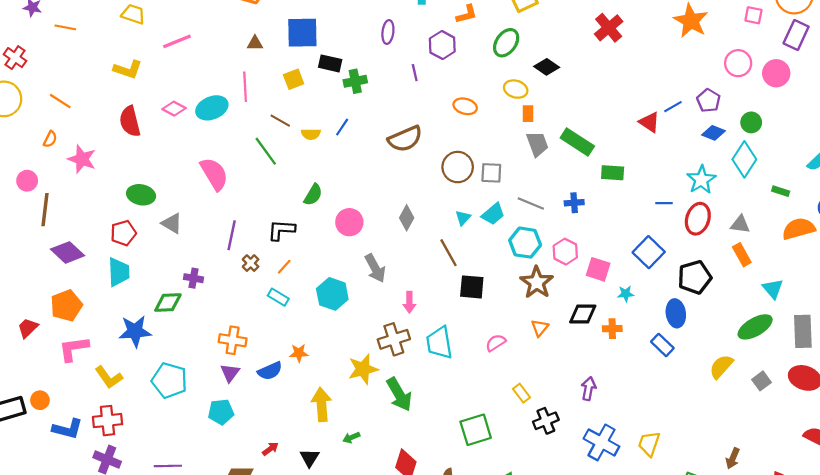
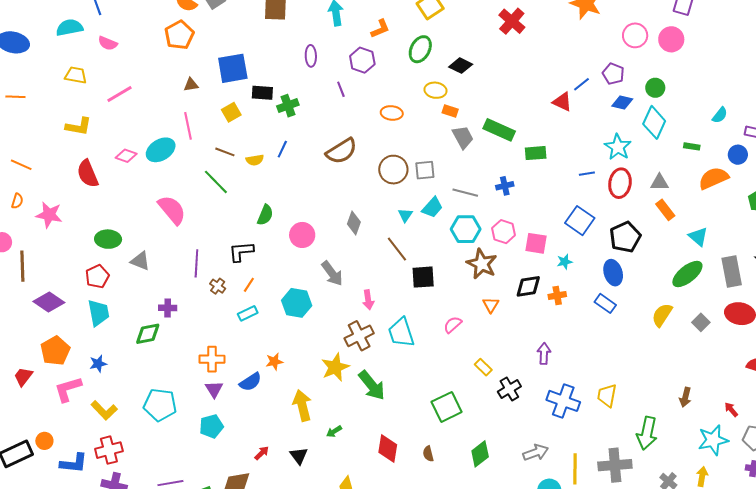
orange rectangle: (528, 114) -> (450, 111), turned -63
cyan rectangle: (278, 297) -> (248, 313), turned -48
blue star: (135, 331) -> (98, 364), moved, size x0.6

